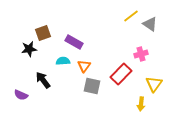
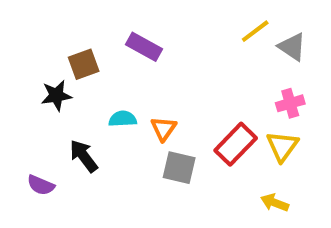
purple rectangle: (74, 42) -> (144, 47), moved
pink cross: (141, 54) -> (290, 103), moved
yellow triangle: (154, 84) -> (282, 146), moved
yellow arrow: (141, 104) -> (275, 203), turned 104

